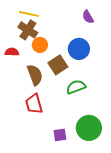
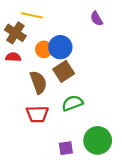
brown cross: (28, 30) -> (15, 33), moved
blue circle: (79, 49) -> (60, 47), moved
green semicircle: (76, 87) -> (72, 103), moved
red trapezoid: (34, 104) -> (37, 114), turned -75

